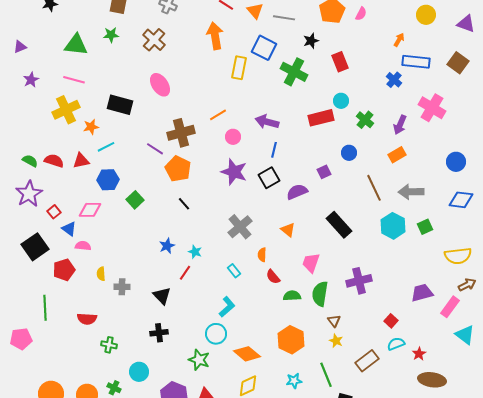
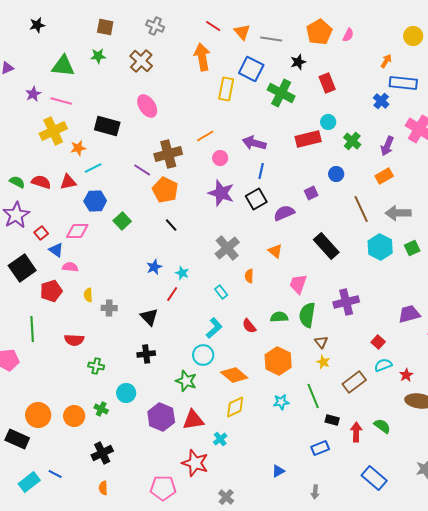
purple star: (31, 80) -> (33, 94), moved
red semicircle: (273, 277) -> (249, 326), moved

